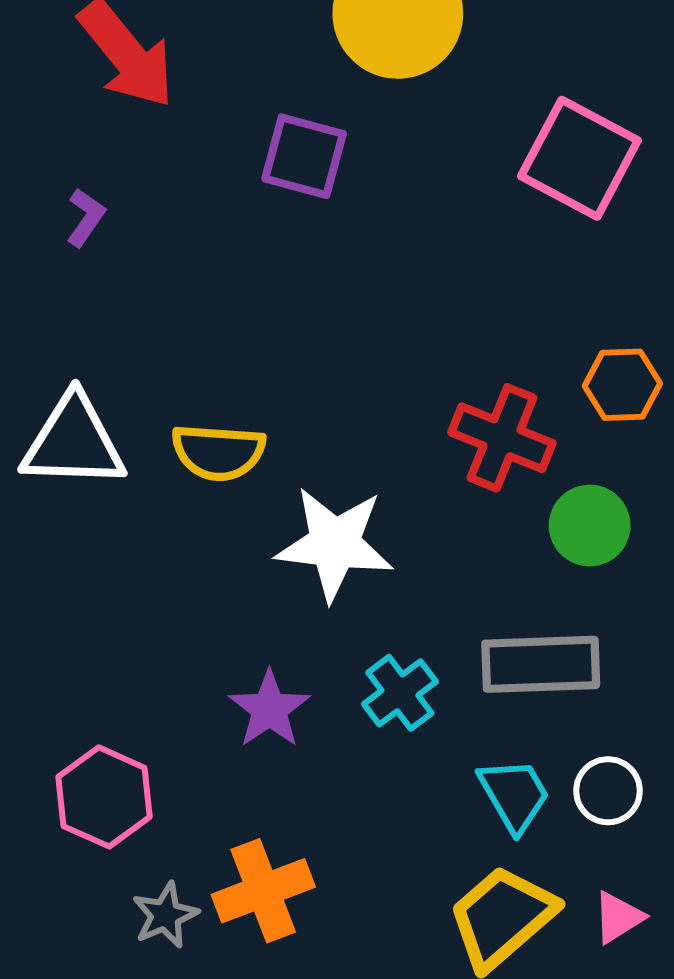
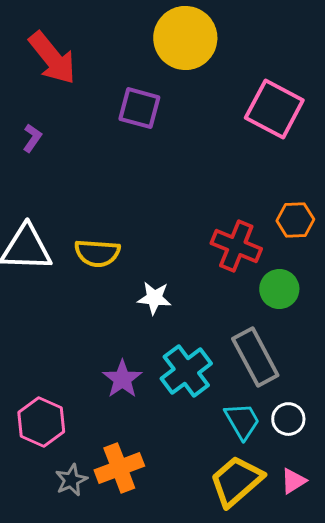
white star: (335, 544) -> (154, 298), size x0.6
gray rectangle: (541, 664) -> (255, 357), turned 64
cyan cross: (400, 693) -> (186, 371), size x1.4

